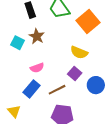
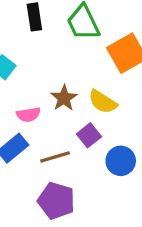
brown star: (37, 36) -> (64, 98), moved

